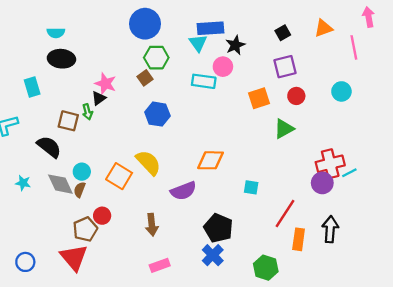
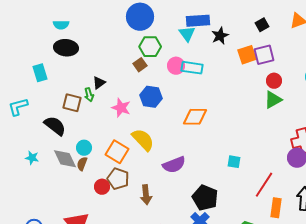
pink circle: (223, 67) -> (176, 66), moved
pink star: (105, 84) -> (121, 108), moved
orange square: (259, 98) -> (247, 55), moved
green triangle: (284, 129) -> (273, 100), moved
orange diamond: (210, 160) -> (195, 117), moved
brown pentagon: (85, 229) -> (118, 179), moved, turned -30

